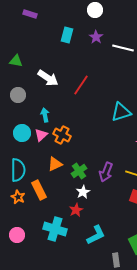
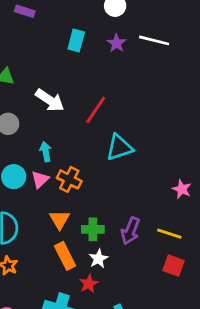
white line: (123, 48) -> (154, 40), moved
cyan triangle: (121, 112) -> (119, 147), moved
orange triangle: (55, 164) -> (60, 220), turned -35
green cross: (79, 171) -> (93, 229), turned 35
orange rectangle: (39, 190) -> (65, 256), moved

